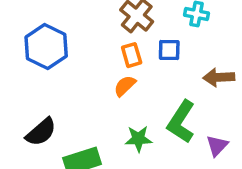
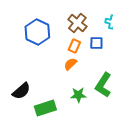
blue hexagon: (46, 47) -> (37, 32), moved
orange rectangle: (132, 55) -> (74, 46), turned 40

